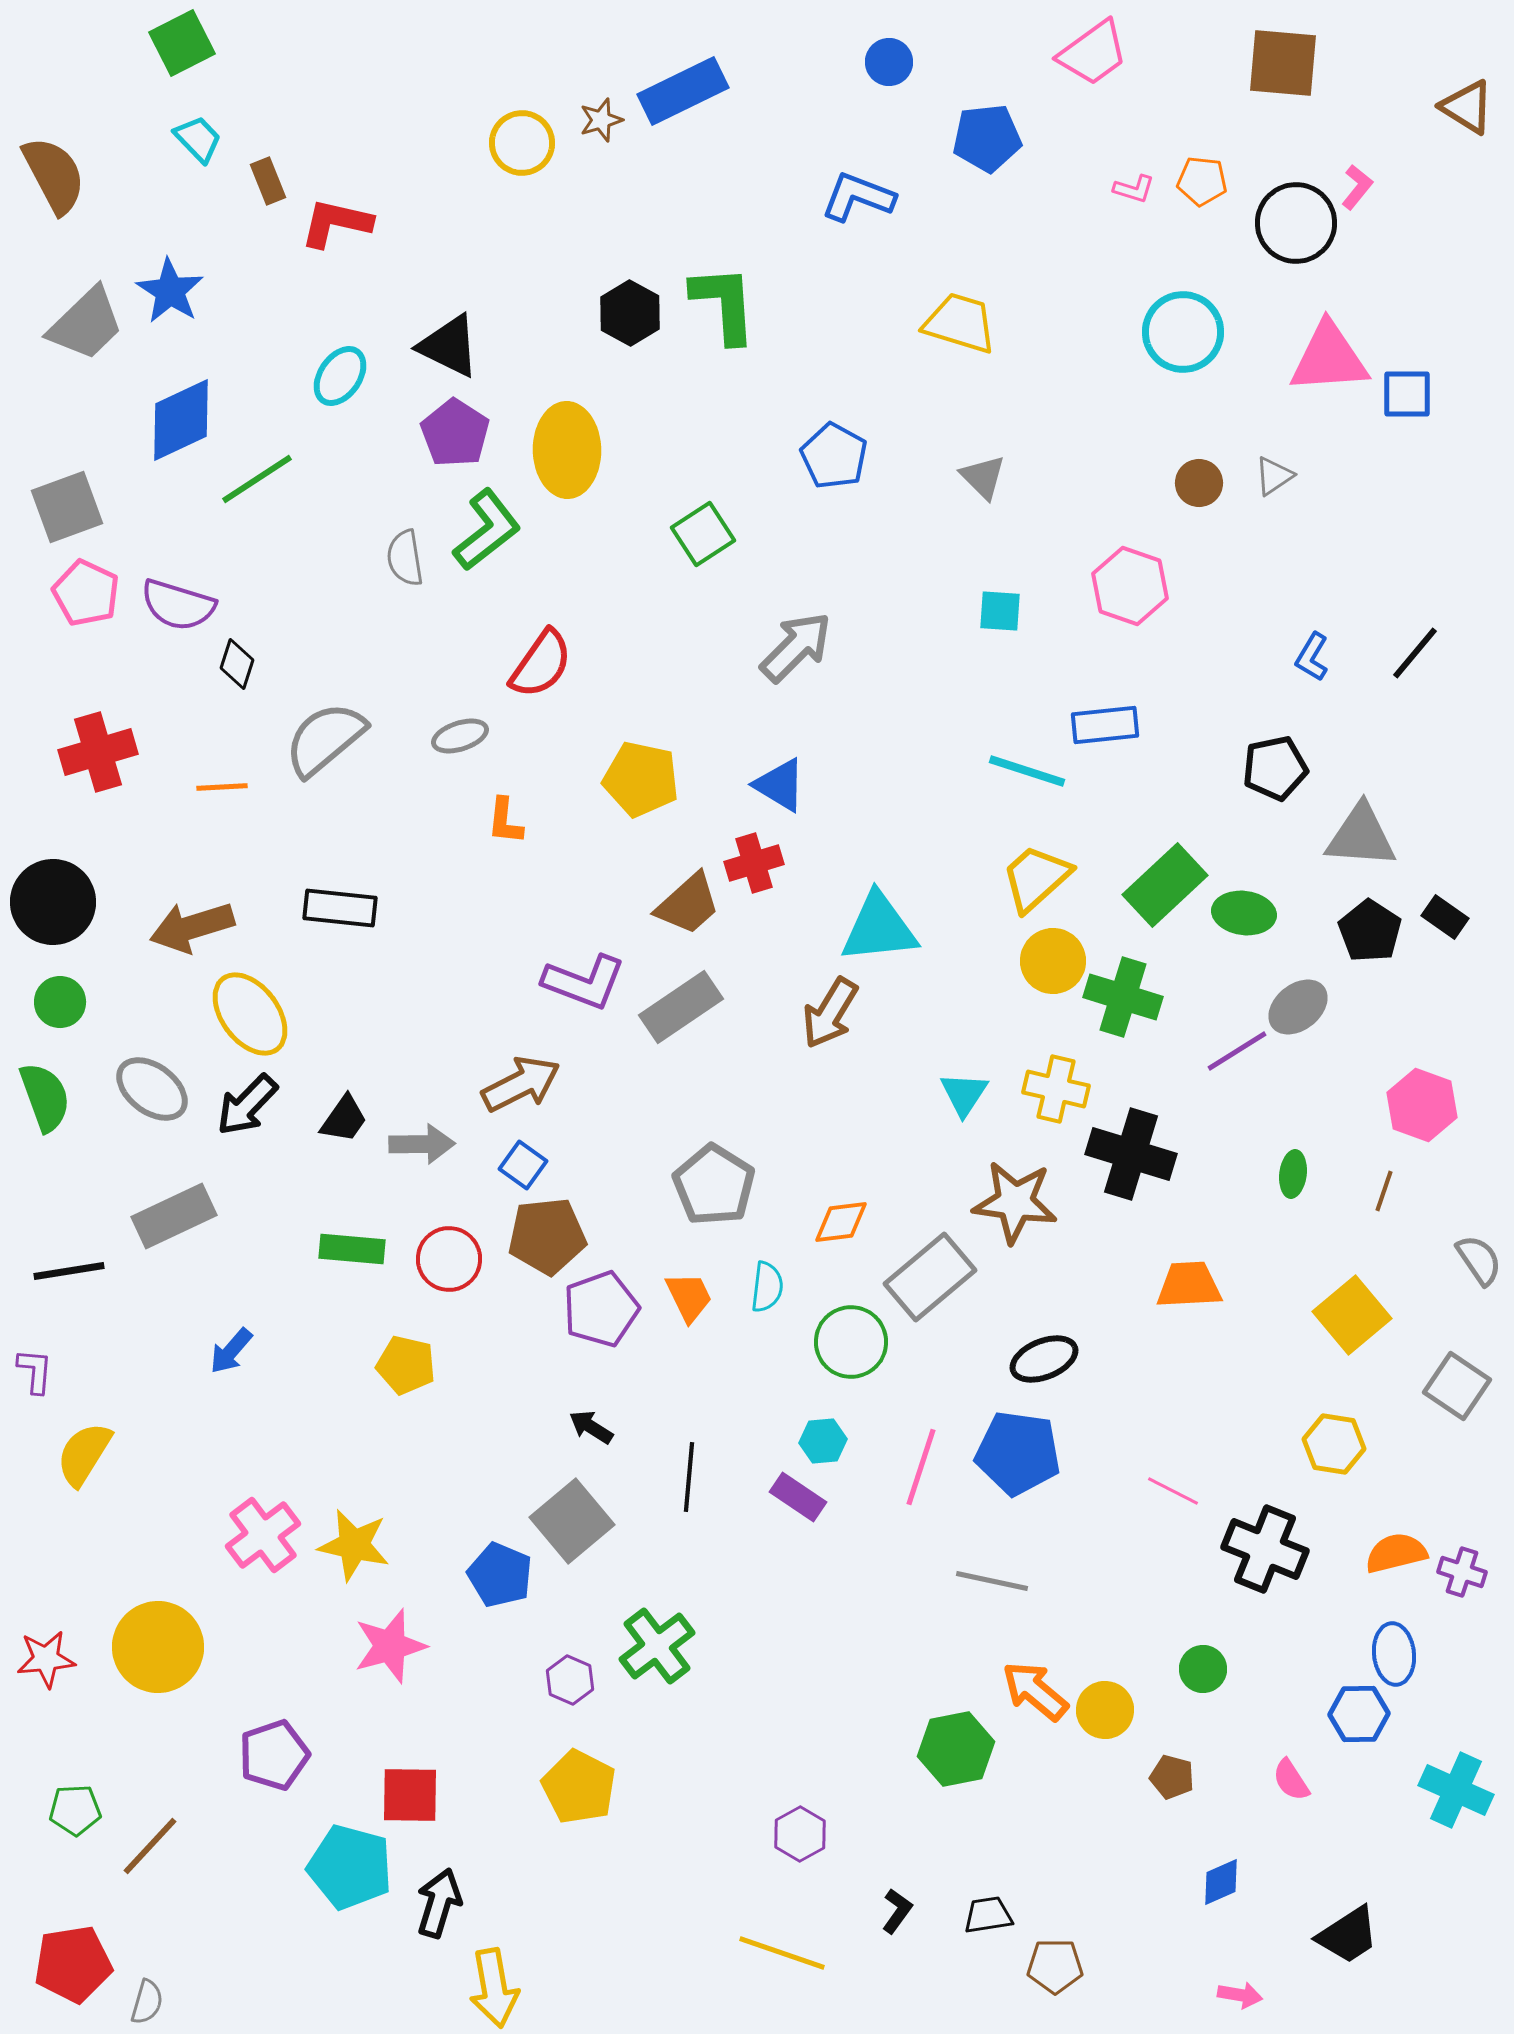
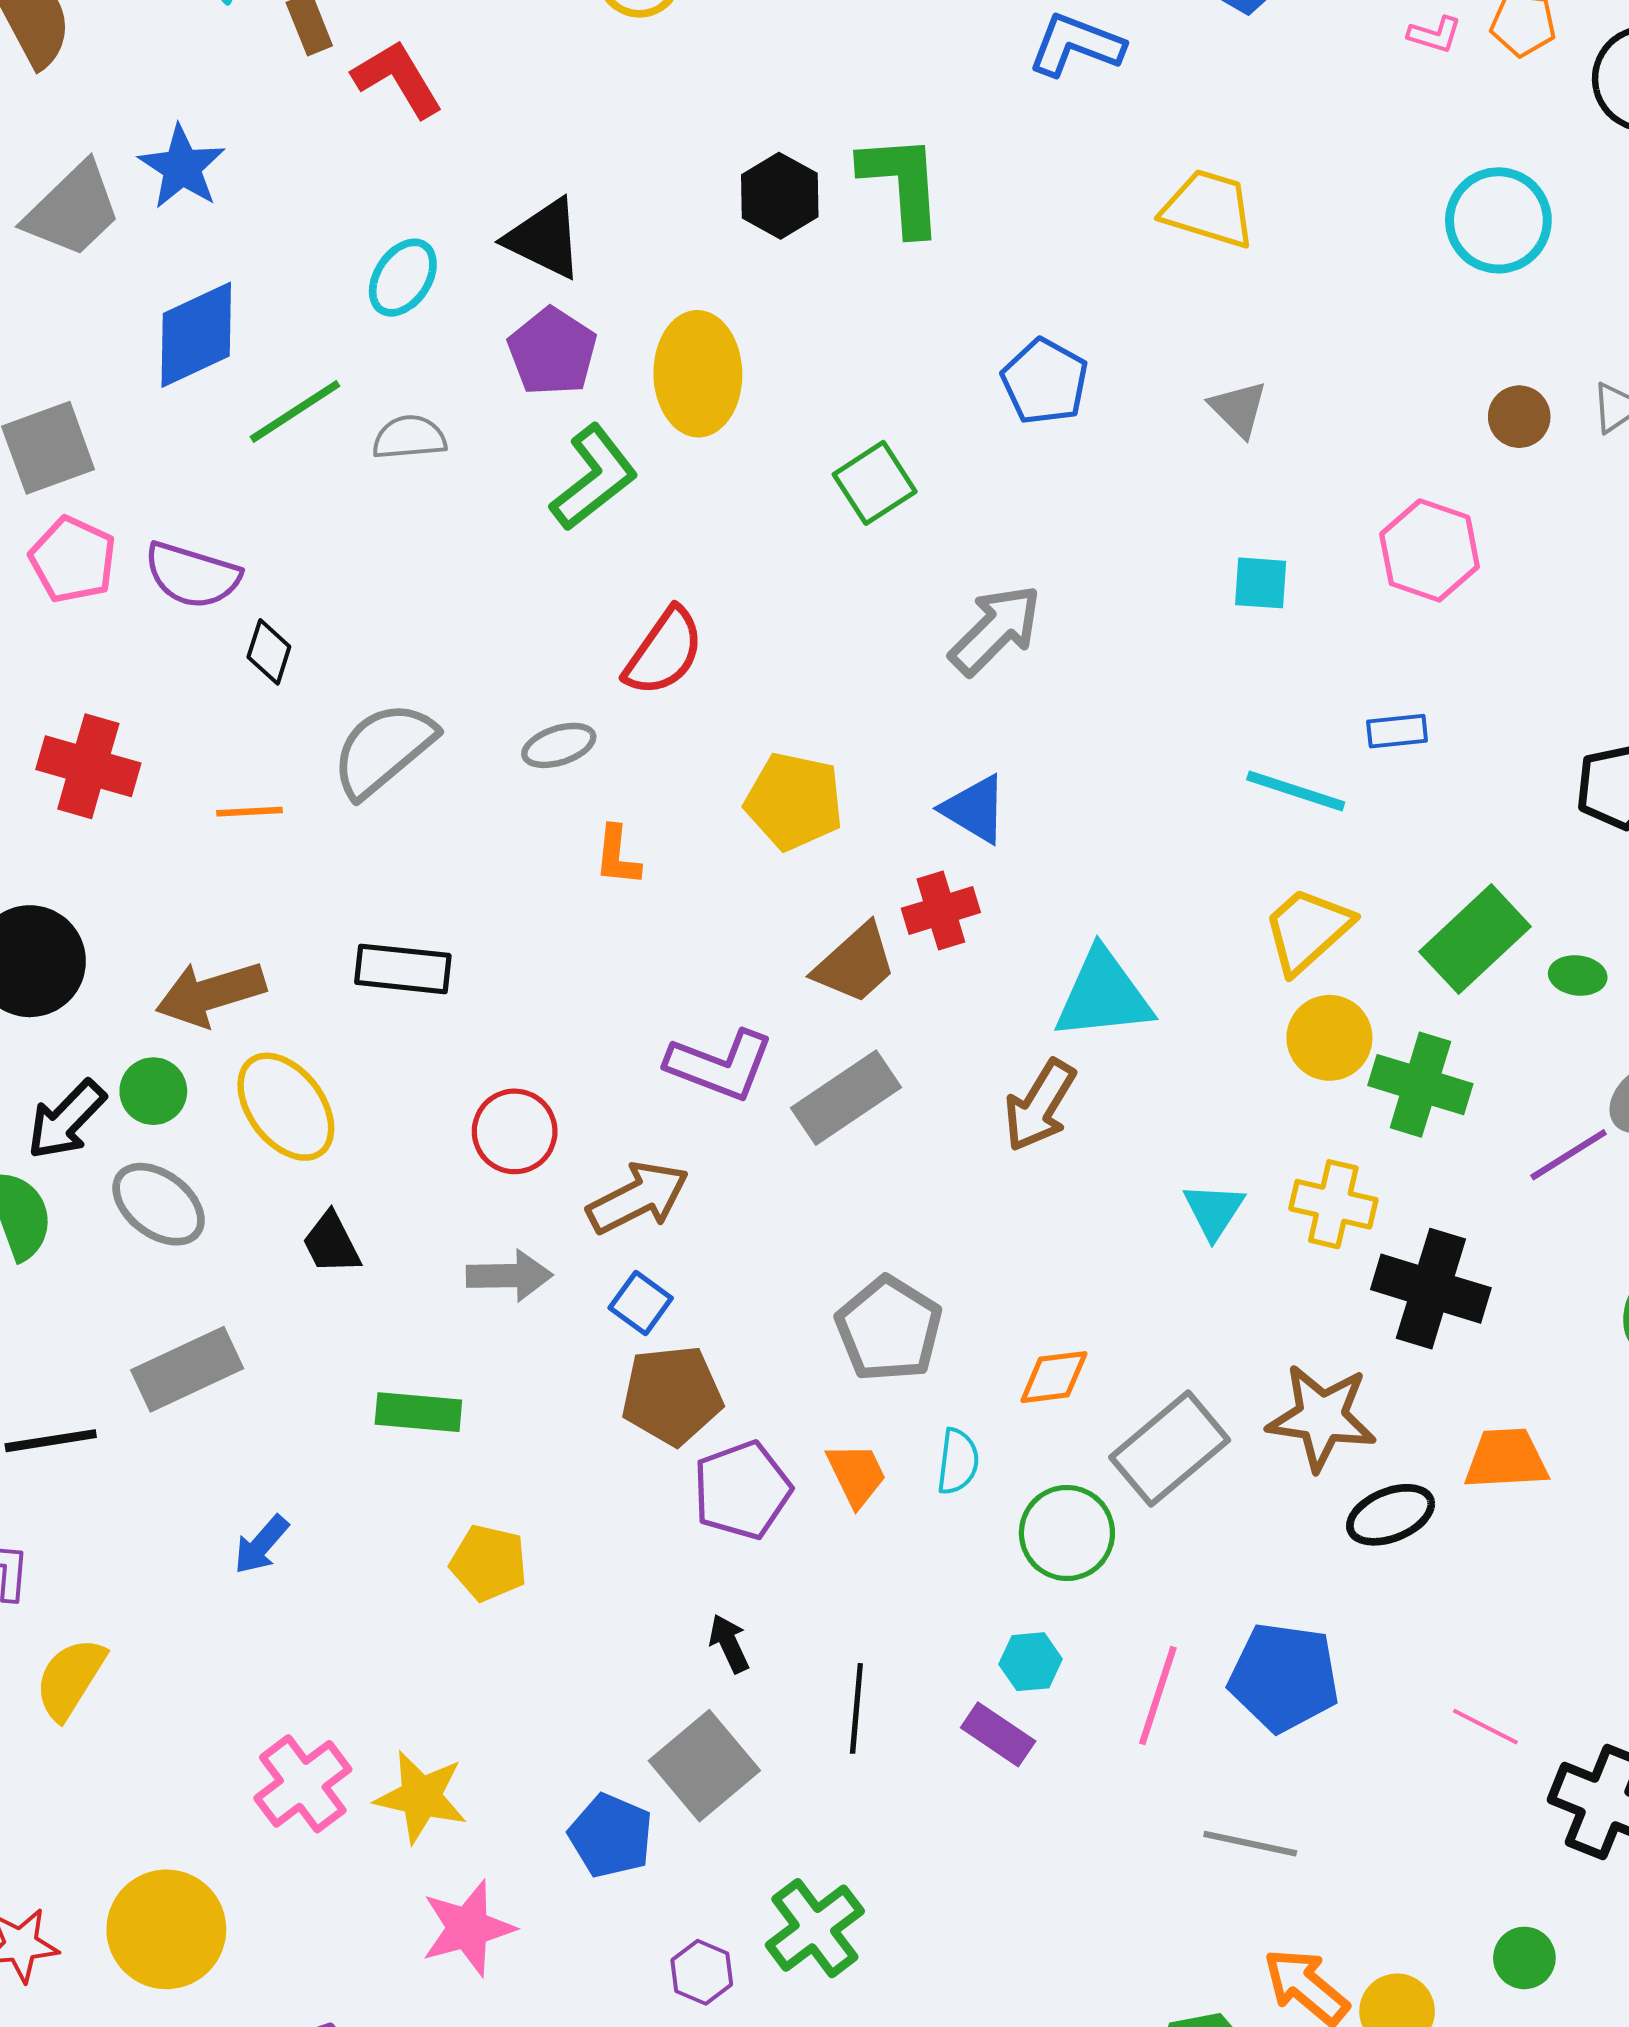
red L-shape: (336, 223) -> (398, 79), turned 46
gray semicircle: (405, 558) -> (409, 437), moved, turned 94
blue rectangle: (1105, 725) -> (1397, 731), size x0.7
red cross: (98, 752) -> (88, 766), turned 32
green ellipse: (1244, 913) -> (1578, 975), size x0.7
green circle: (60, 1002) -> (153, 1091), moved
black arrow: (247, 1105) -> (66, 1120), moved
black trapezoid: (344, 1119) -> (331, 1243), moved, turned 118
brown star: (1015, 1202) -> (1322, 1417), moved
red circle: (449, 1259) -> (515, 1131), moved
black ellipse: (1044, 1359) -> (1391, 1515), moved
black arrow: (591, 1427) -> (729, 1643), turned 33

